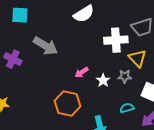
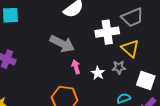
gray arrow: (45, 46) -> (62, 44), moved
pink arrow: (82, 72) -> (76, 67), turned 112

